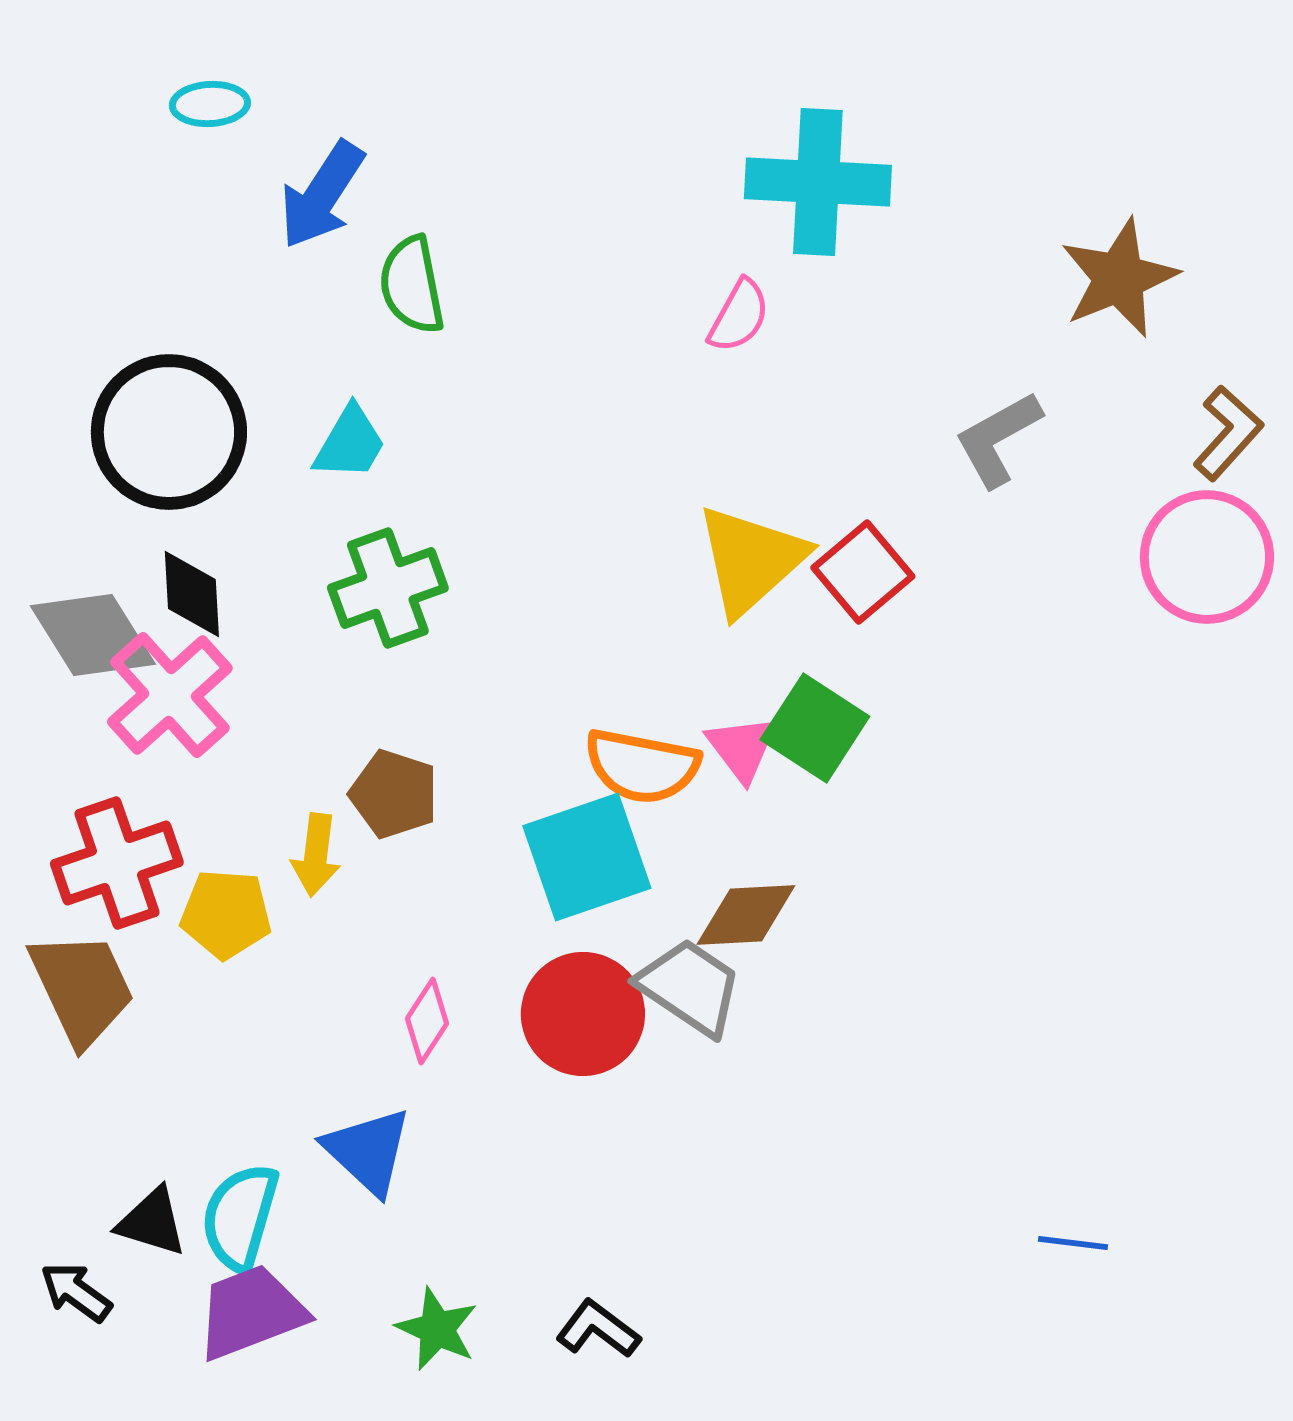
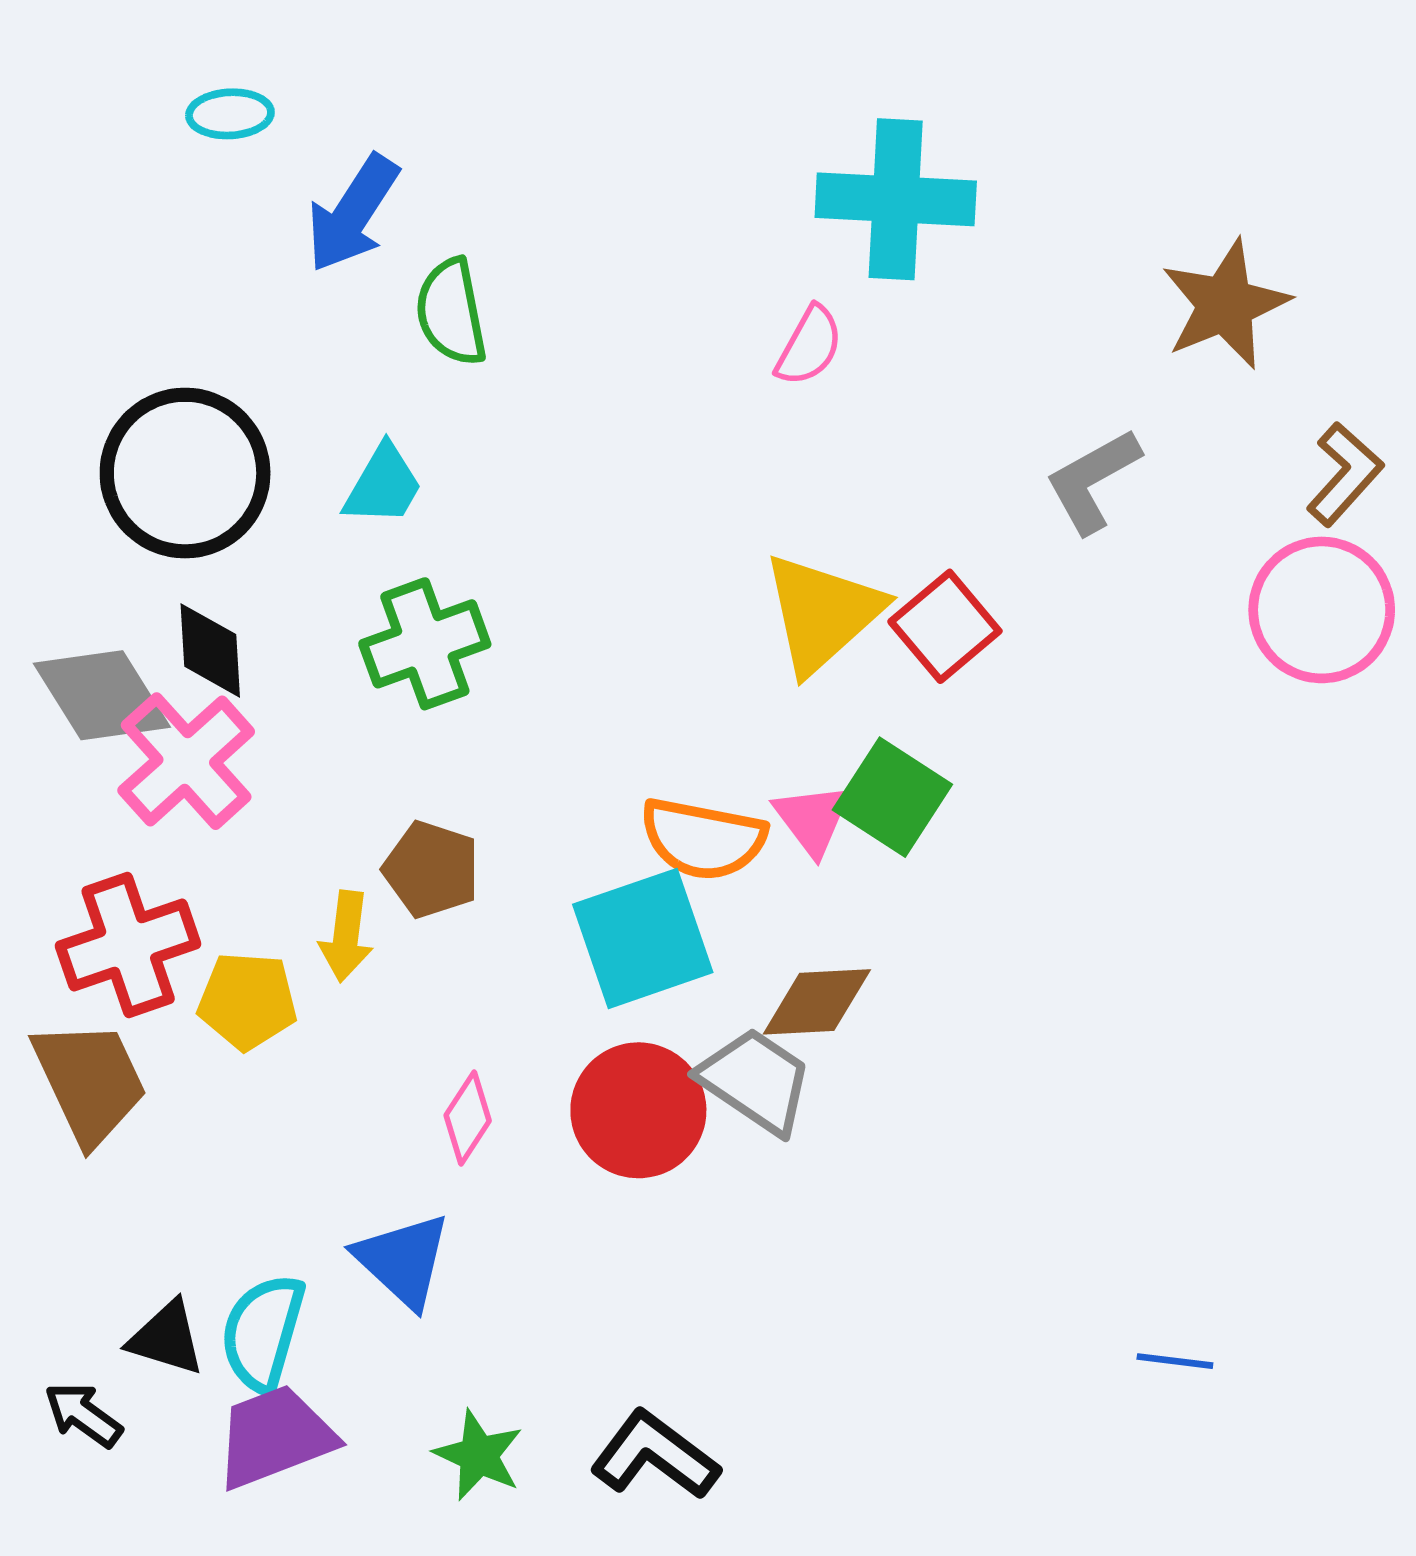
black L-shape: (598, 1329) -> (655, 1455), size x1.4

